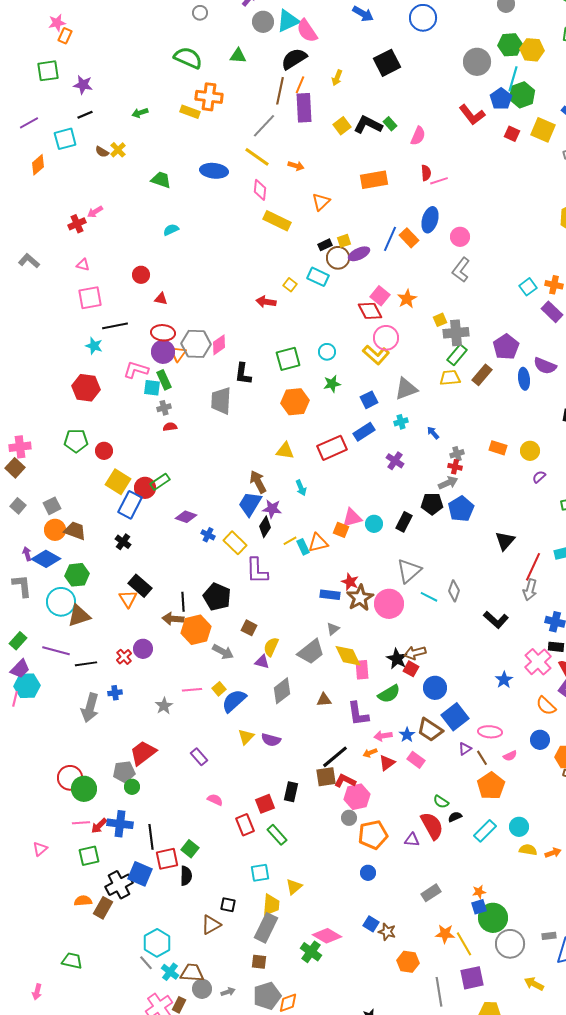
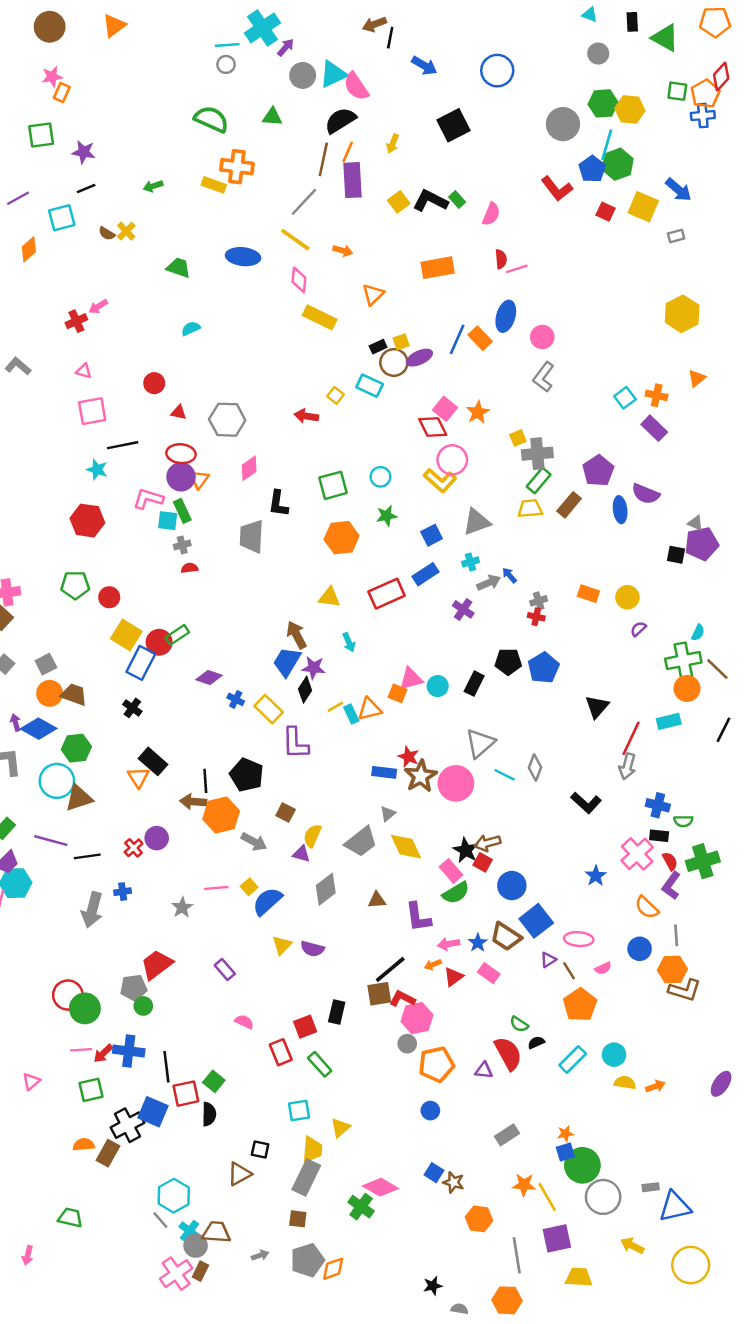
gray hexagon: (196, 344) -> (227, 420), moved
gray arrow: (448, 483) -> (489, 583), moved
pink rectangle: (362, 670) -> (451, 871), moved, turned -36
gray circle: (202, 989) -> (196, 1246), moved

